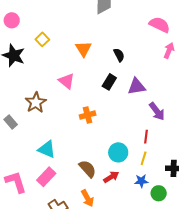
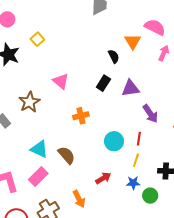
orange triangle: (83, 49) -> (133, 41), moved
cyan circle: (118, 152) -> (114, 141), moved
brown semicircle: (88, 169) -> (66, 155), moved

